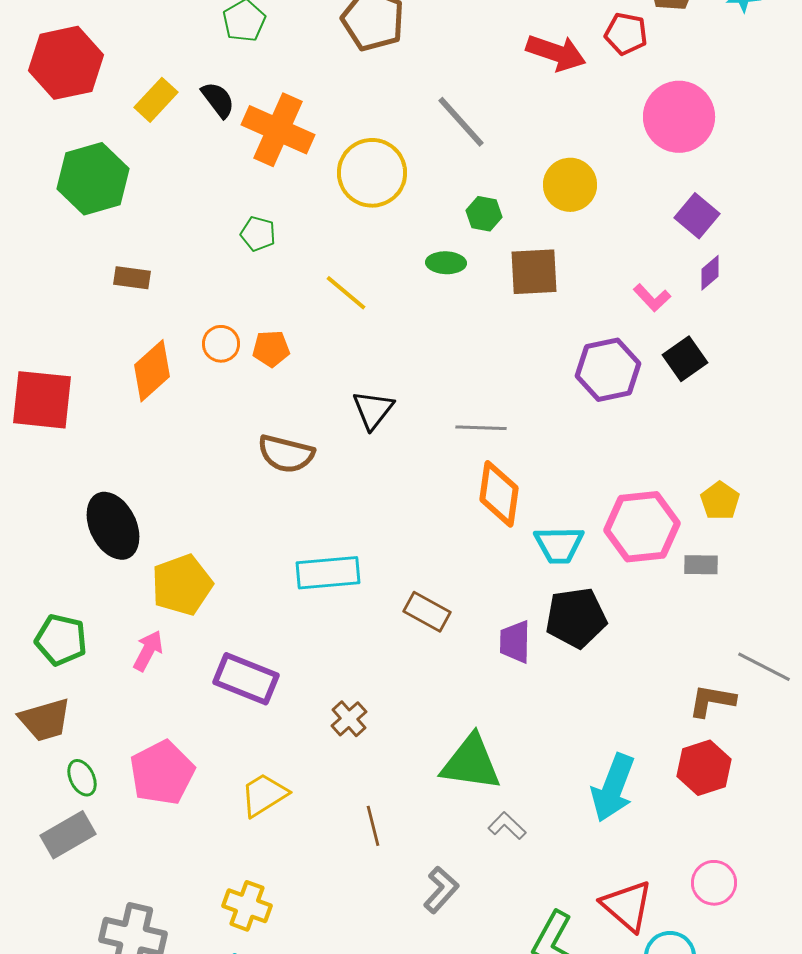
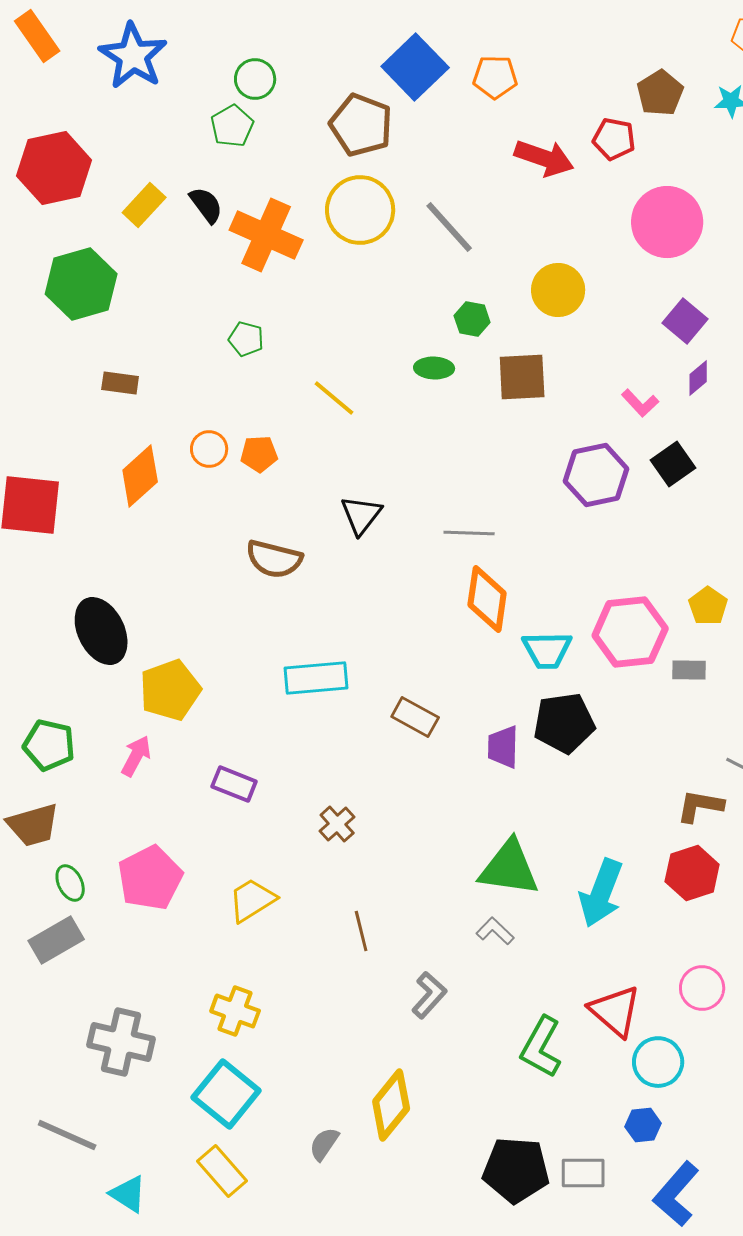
yellow circle: (372, 173) -> (360, 210), moved
purple rectangle: (246, 679) -> (234, 784), size x0.7
green triangle: (471, 763) -> (509, 868), moved

